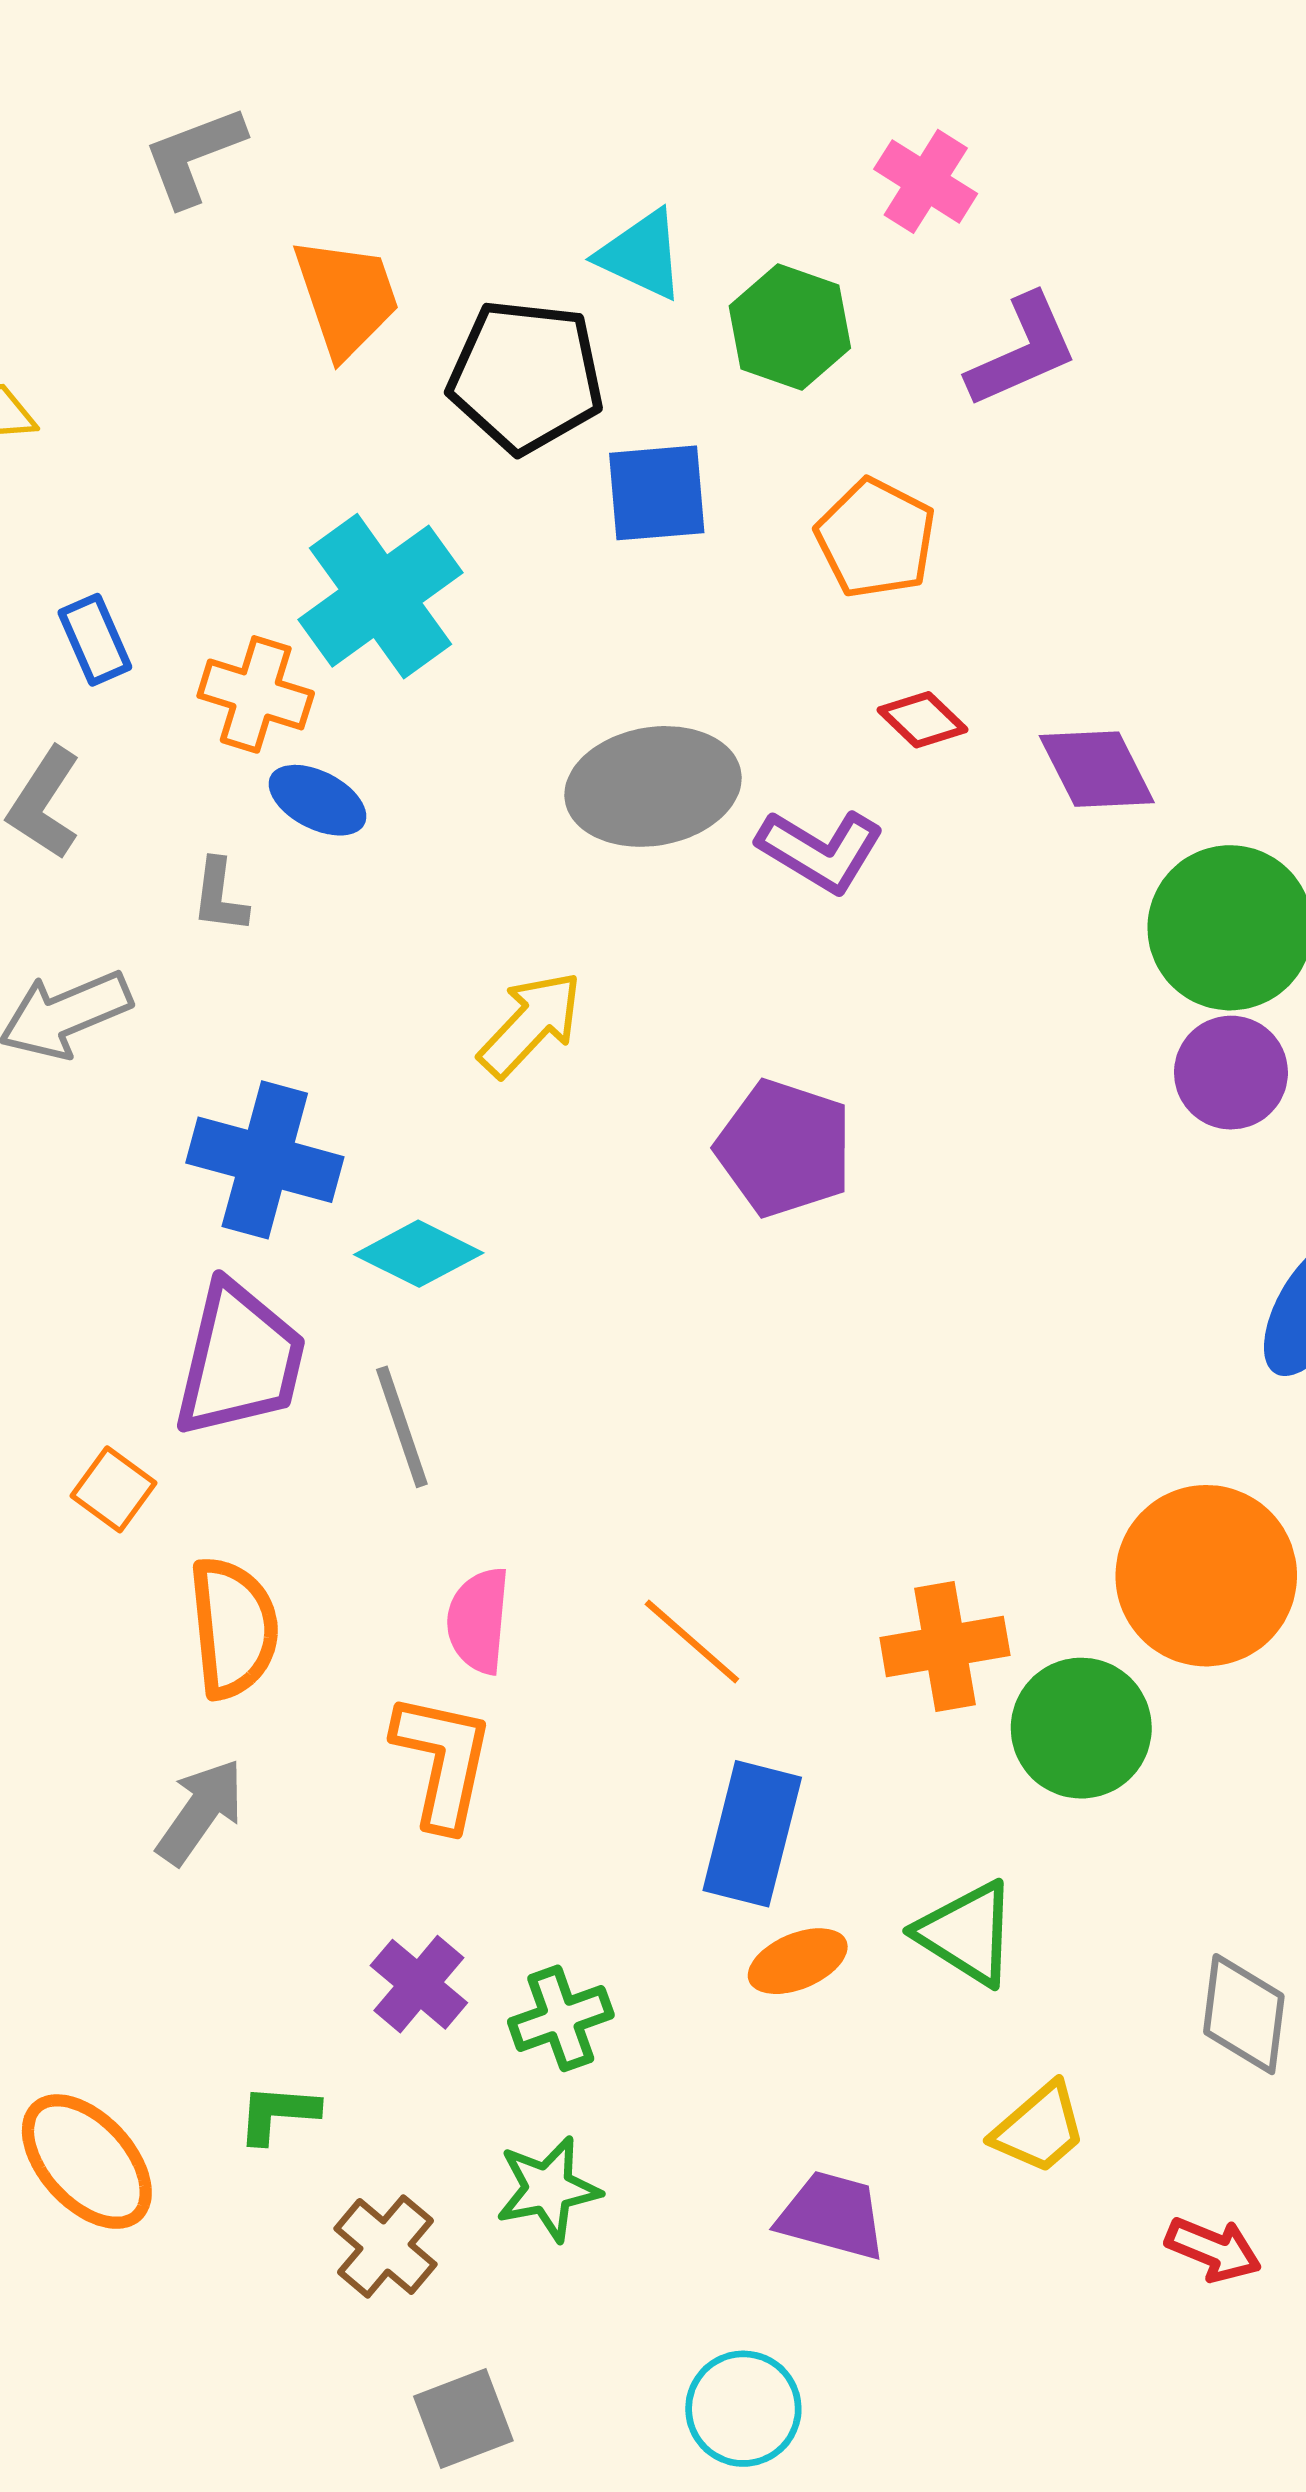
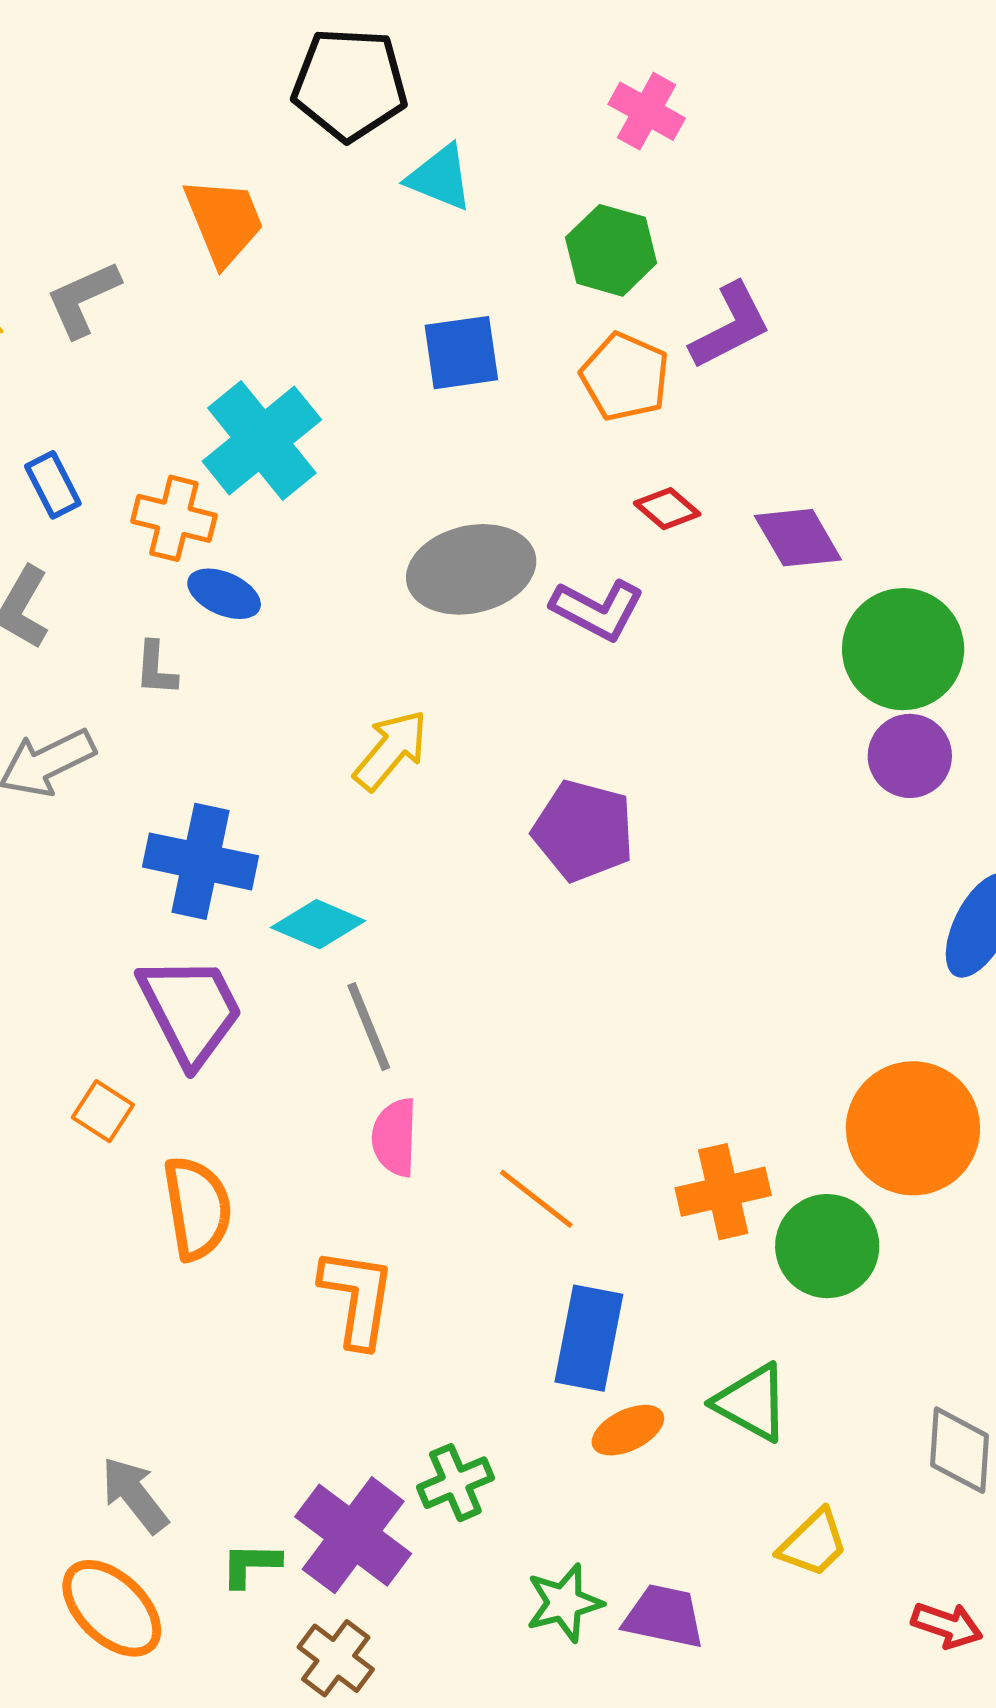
gray L-shape: (194, 156) -> (83, 299), moved
green hexagon: (790, 327) -> (611, 250), moved
purple L-shape: (1022, 351) -> (730, 326), moved
black pentagon: (526, 376) -> (350, 84), moved
purple trapezoid: (240, 1360) -> (191, 1010), turned -37
gray line: (402, 1427) -> (369, 1027), moved
pink semicircle: (478, 1620) -> (395, 1137), moved
gray arrow: (200, 1812) -> (135, 1495), moved, turned -70
purple cross: (419, 1984) -> (353, 1535), moved, size x1.6
green star: (548, 2189) -> (564, 1603), moved

